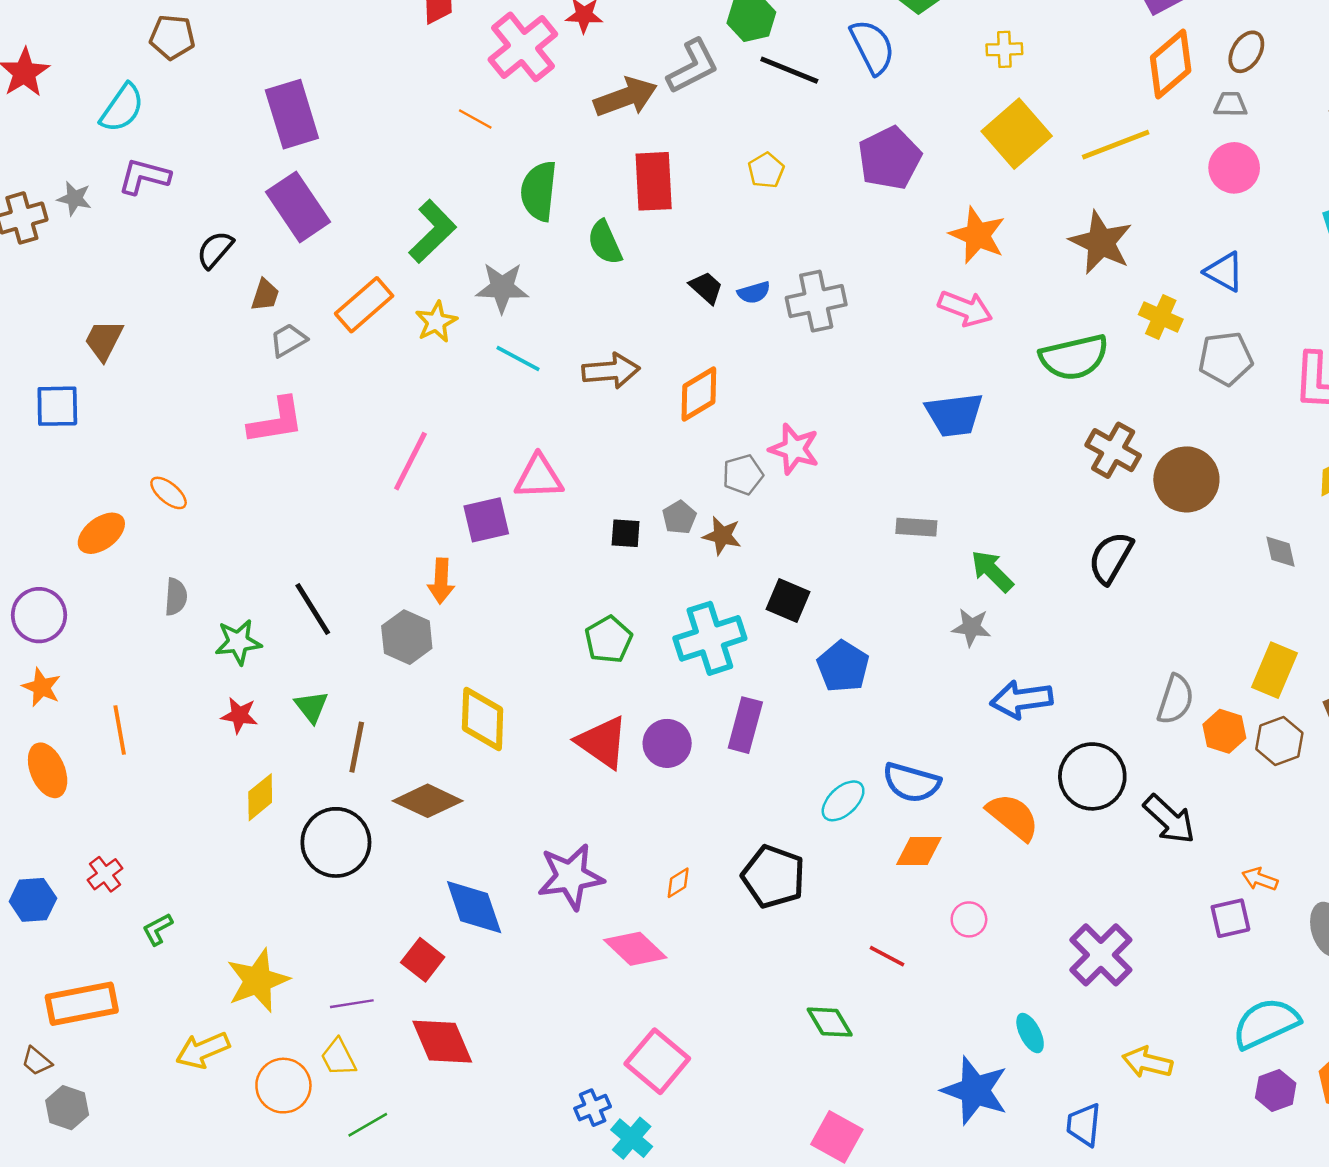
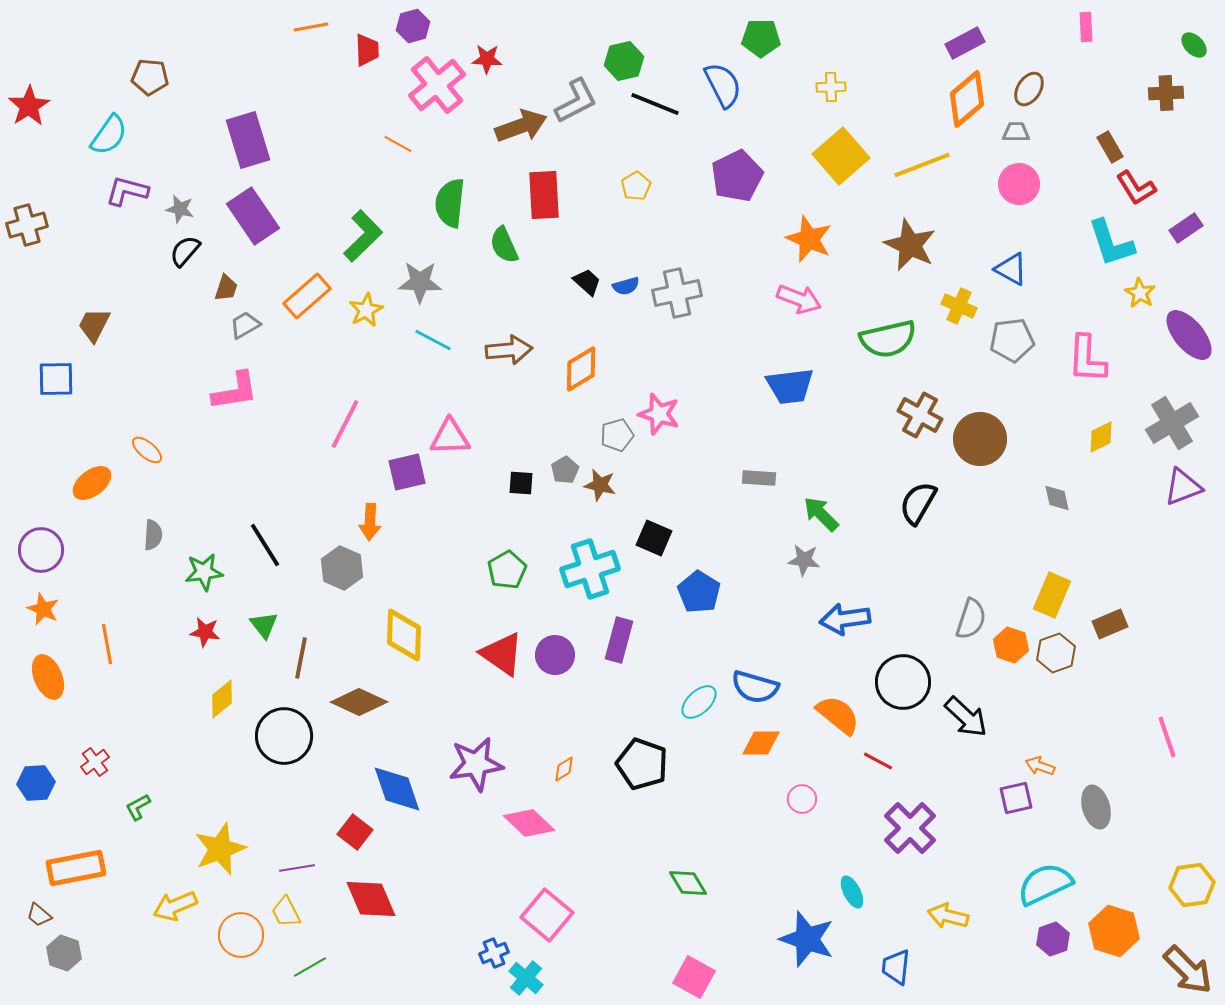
gray star: (74, 198) -> (180, 209), moved
red line: (887, 956) -> (878, 761), moved

